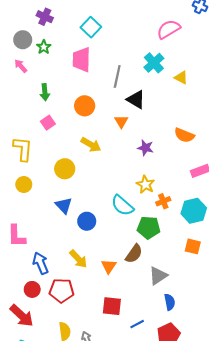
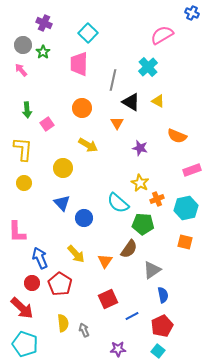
yellow triangle: (181, 78) -> (158, 101), moved
green arrow: (45, 92) -> (27, 110), moved
red pentagon: (62, 290) -> (60, 284), turned 30
red square: (112, 306) -> (108, 299), turned -30

